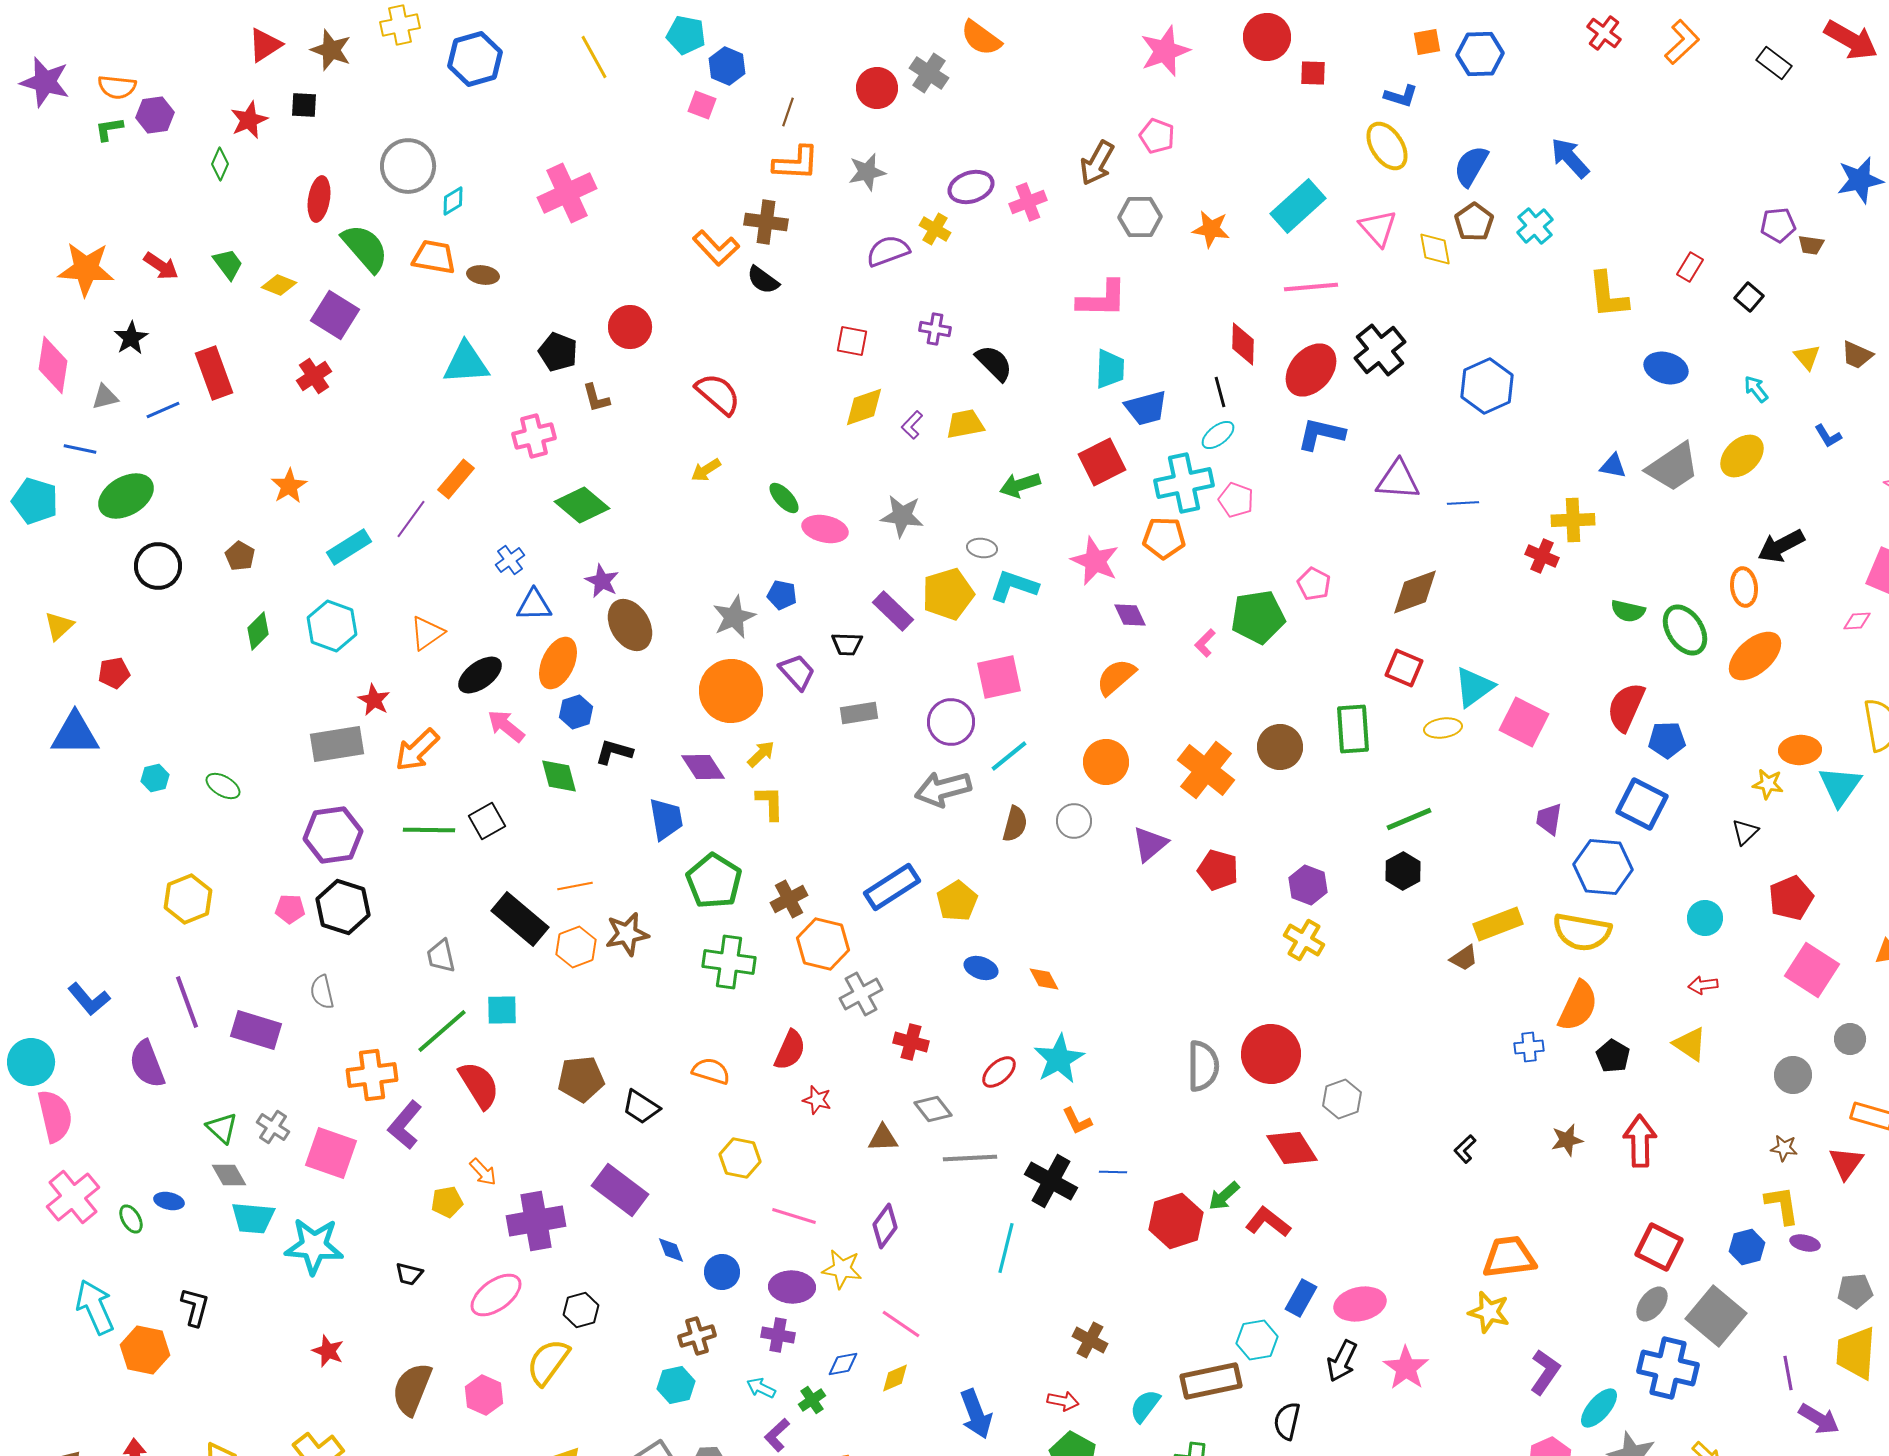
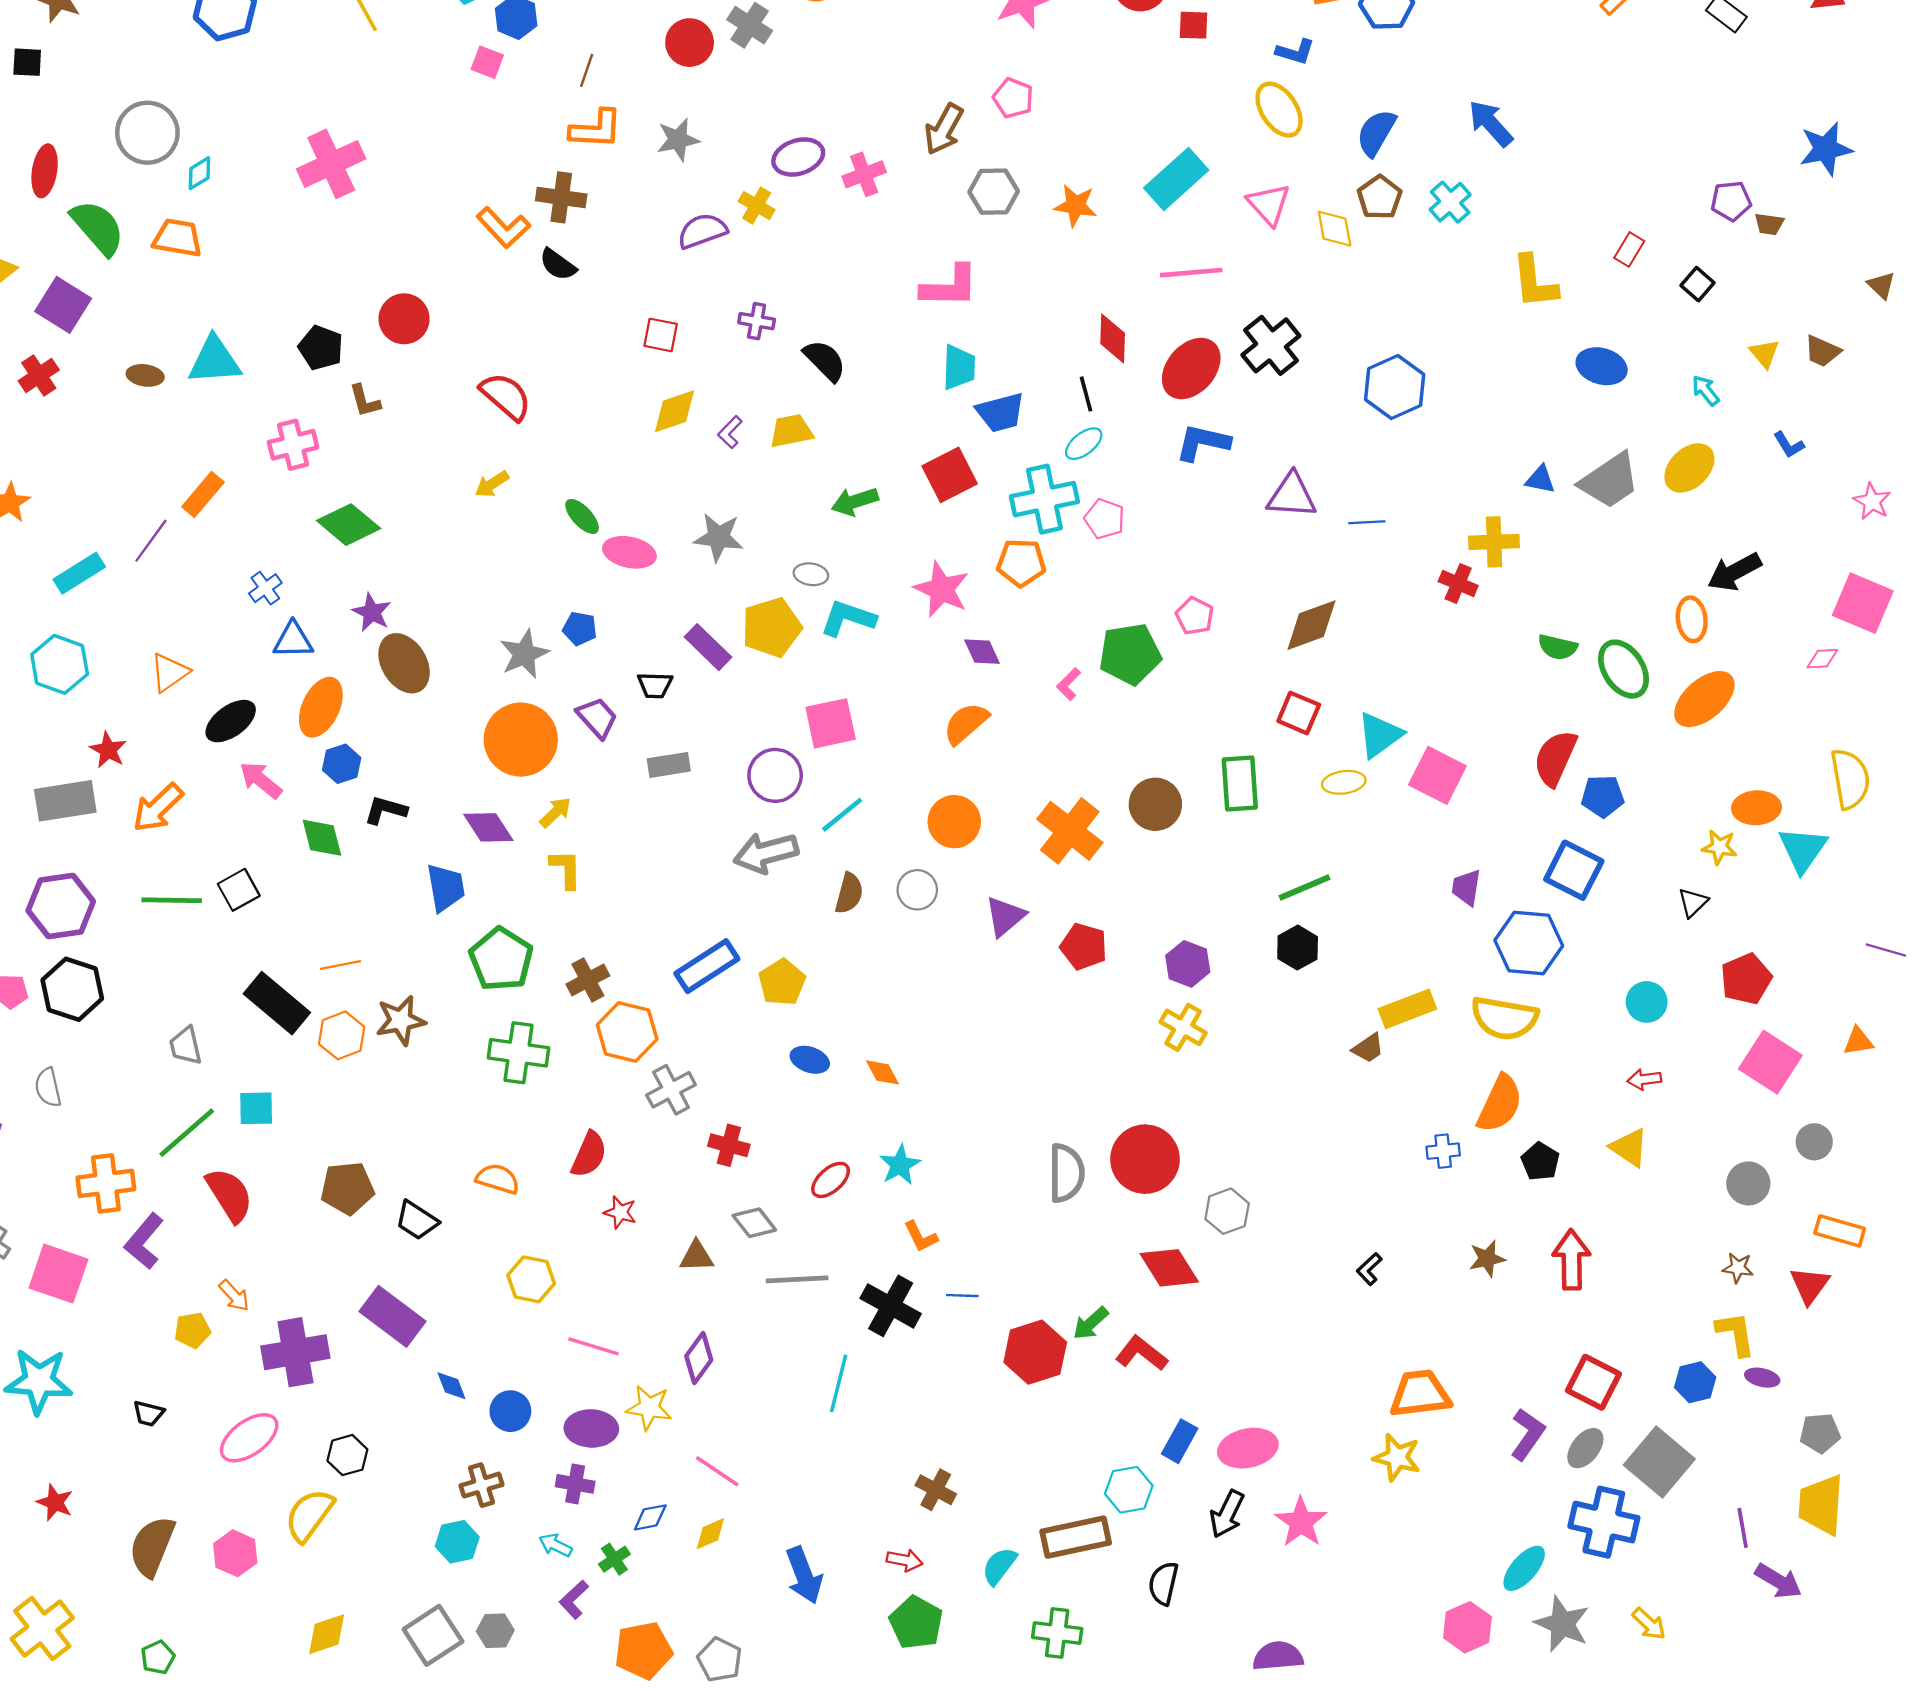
brown ellipse: (483, 275) -> (145, 375), moved
cyan star: (1059, 1059) -> (900, 1165), size x0.7
purple L-shape: (1545, 1372) -> (1528, 1434), moved

